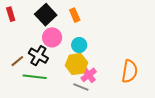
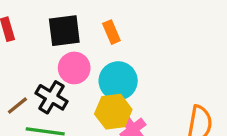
black square: (46, 15) -> (64, 31), turned 35
cyan circle: (79, 45) -> (118, 81), size x1.5

